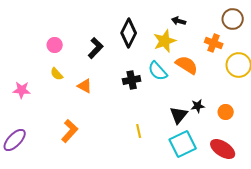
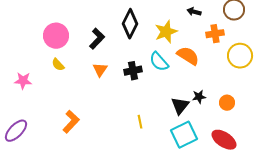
black arrow: (179, 21) -> (194, 12), moved
orange cross: (214, 43) -> (215, 34), turned -30
pink circle: (55, 45) -> (56, 36), size x1.6
orange triangle: (85, 86) -> (100, 70), moved, turned 35

